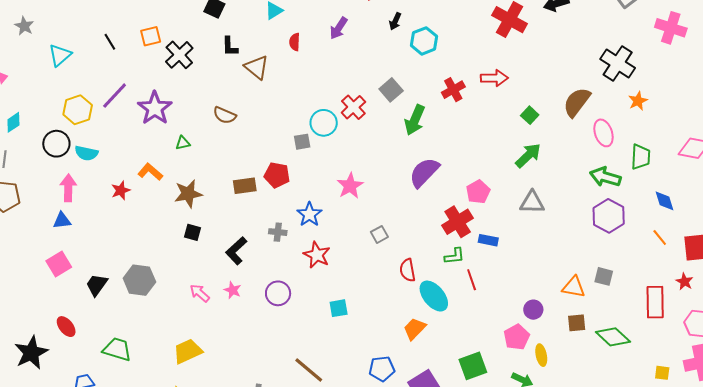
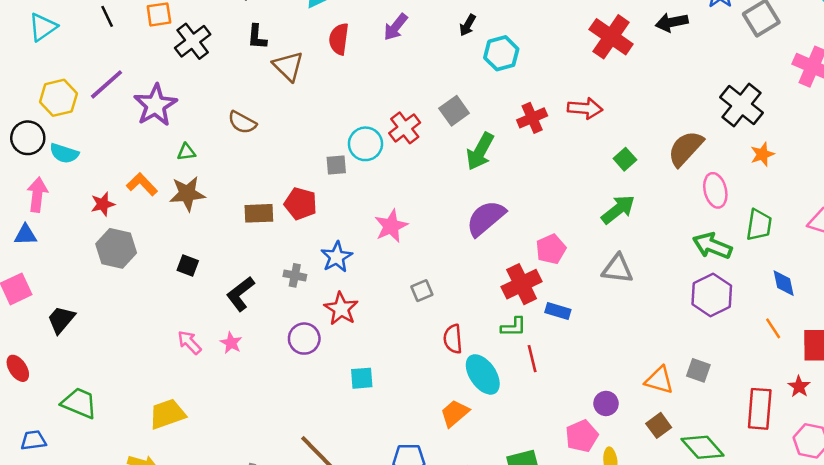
red semicircle: (295, 42) -> (339, 39), size x1.4
brown star: (188, 194) -> (187, 194), moved
gray hexagon: (139, 280) -> (116, 248), moved
purple circle: (278, 293) -> (304, 339), moved
brown square: (577, 323) -> (659, 425), turned -36

